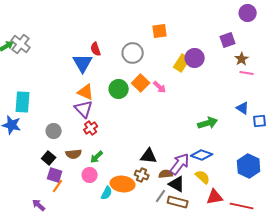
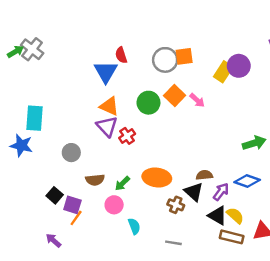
orange square: (160, 31) -> (184, 56), moved
red cross: (91, 128) -> (127, 136), moved
black triangle: (149, 156) -> (194, 192), moved, turned 36
black square: (49, 158) -> (55, 195), moved
purple arrow: (180, 164) -> (221, 192), size x0.7
brown semicircle: (166, 174) -> (204, 175), moved
yellow semicircle: (203, 177) -> (235, 216), moved
orange ellipse: (123, 184) -> (157, 177), moved
cyan semicircle: (107, 193) -> (134, 226), turned -48
gray line: (161, 196) -> (173, 243), moved, turned 64
brown rectangle: (178, 202) -> (232, 237), moved

